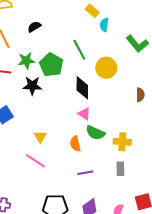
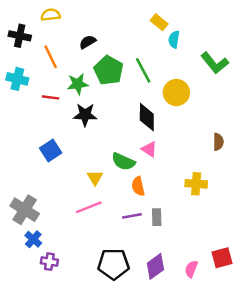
green pentagon: (51, 65) -> (109, 70), moved
brown semicircle: (140, 95) -> (218, 142), moved
green semicircle: (95, 133) -> (123, 162), moved
pink line: (35, 161) -> (89, 207), turned -55
gray rectangle: (120, 169) -> (157, 217), moved
purple line: (85, 173) -> (132, 216), moved

